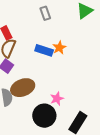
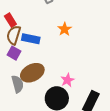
blue rectangle: (44, 50) -> (31, 39), moved

